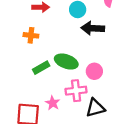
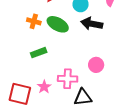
green ellipse: (66, 62) -> (58, 24), moved
pink circle: (94, 71) -> (96, 65), moved

